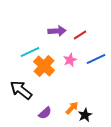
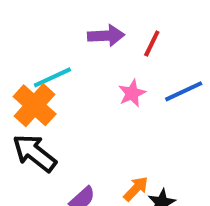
red line: (80, 35) -> (152, 44), turned -32
orange cross: (44, 66) -> (35, 105), moved

